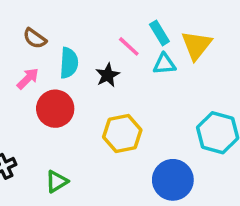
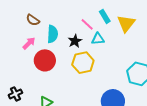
cyan triangle: (164, 64) -> (98, 39), moved
yellow hexagon: (122, 133) -> (83, 63), moved

